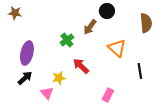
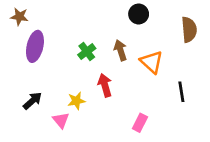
brown arrow: (90, 27) -> (120, 50), moved, turned 126
purple ellipse: (27, 53) -> (35, 46), moved
red arrow: (81, 66) -> (105, 85), turned 30

